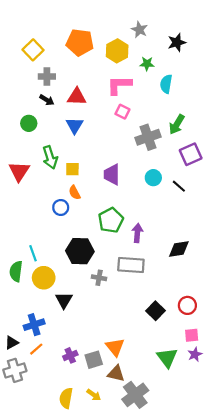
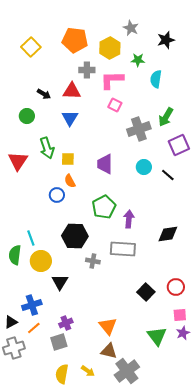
gray cross: (47, 76) -> (87, 70), moved
purple cross: (70, 355) -> (66, 323), moved
gray square: (94, 360) -> (59, 342), moved

